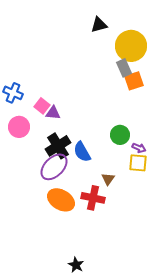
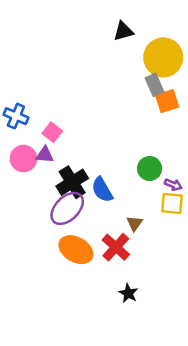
purple triangle: (53, 113) -> (45, 155), moved
red cross: (93, 198) -> (116, 247), turned 30
black star: (76, 265) -> (128, 293), moved

